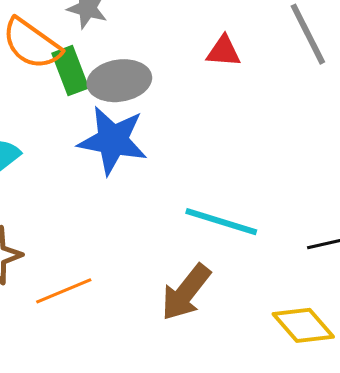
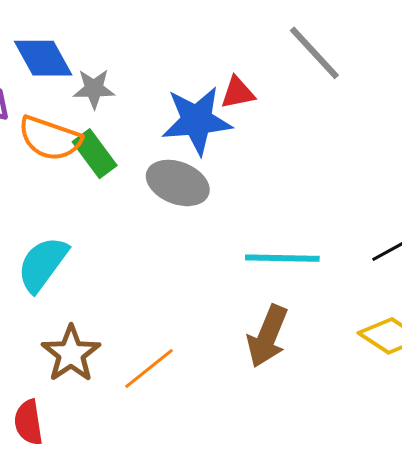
gray ellipse: (119, 81) -> (178, 183), moved, turned 46
blue star: (113, 140) -> (197, 121), moved

